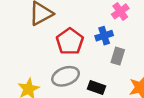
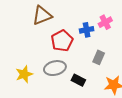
blue cross: (104, 36) -> (87, 30), moved

